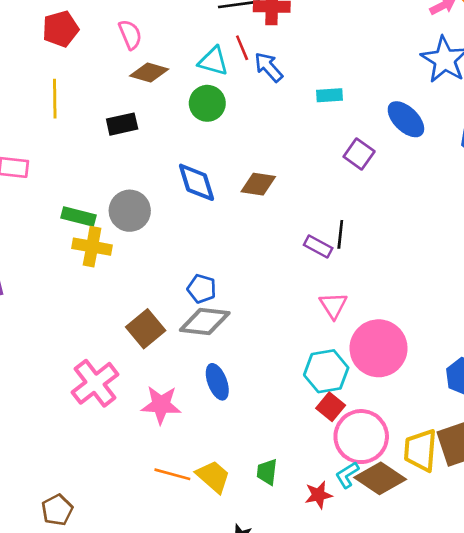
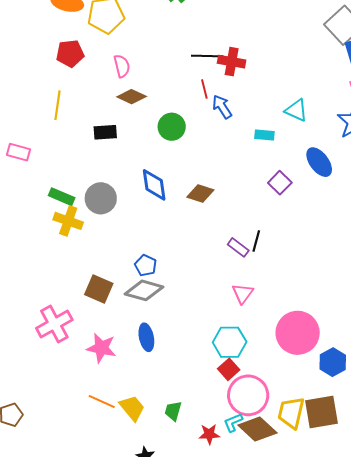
cyan triangle: (213, 61) -> (296, 110), moved
brown square: (146, 329) -> (99, 289), turned -36
pink circle: (379, 348) -> (298, 333), moved

